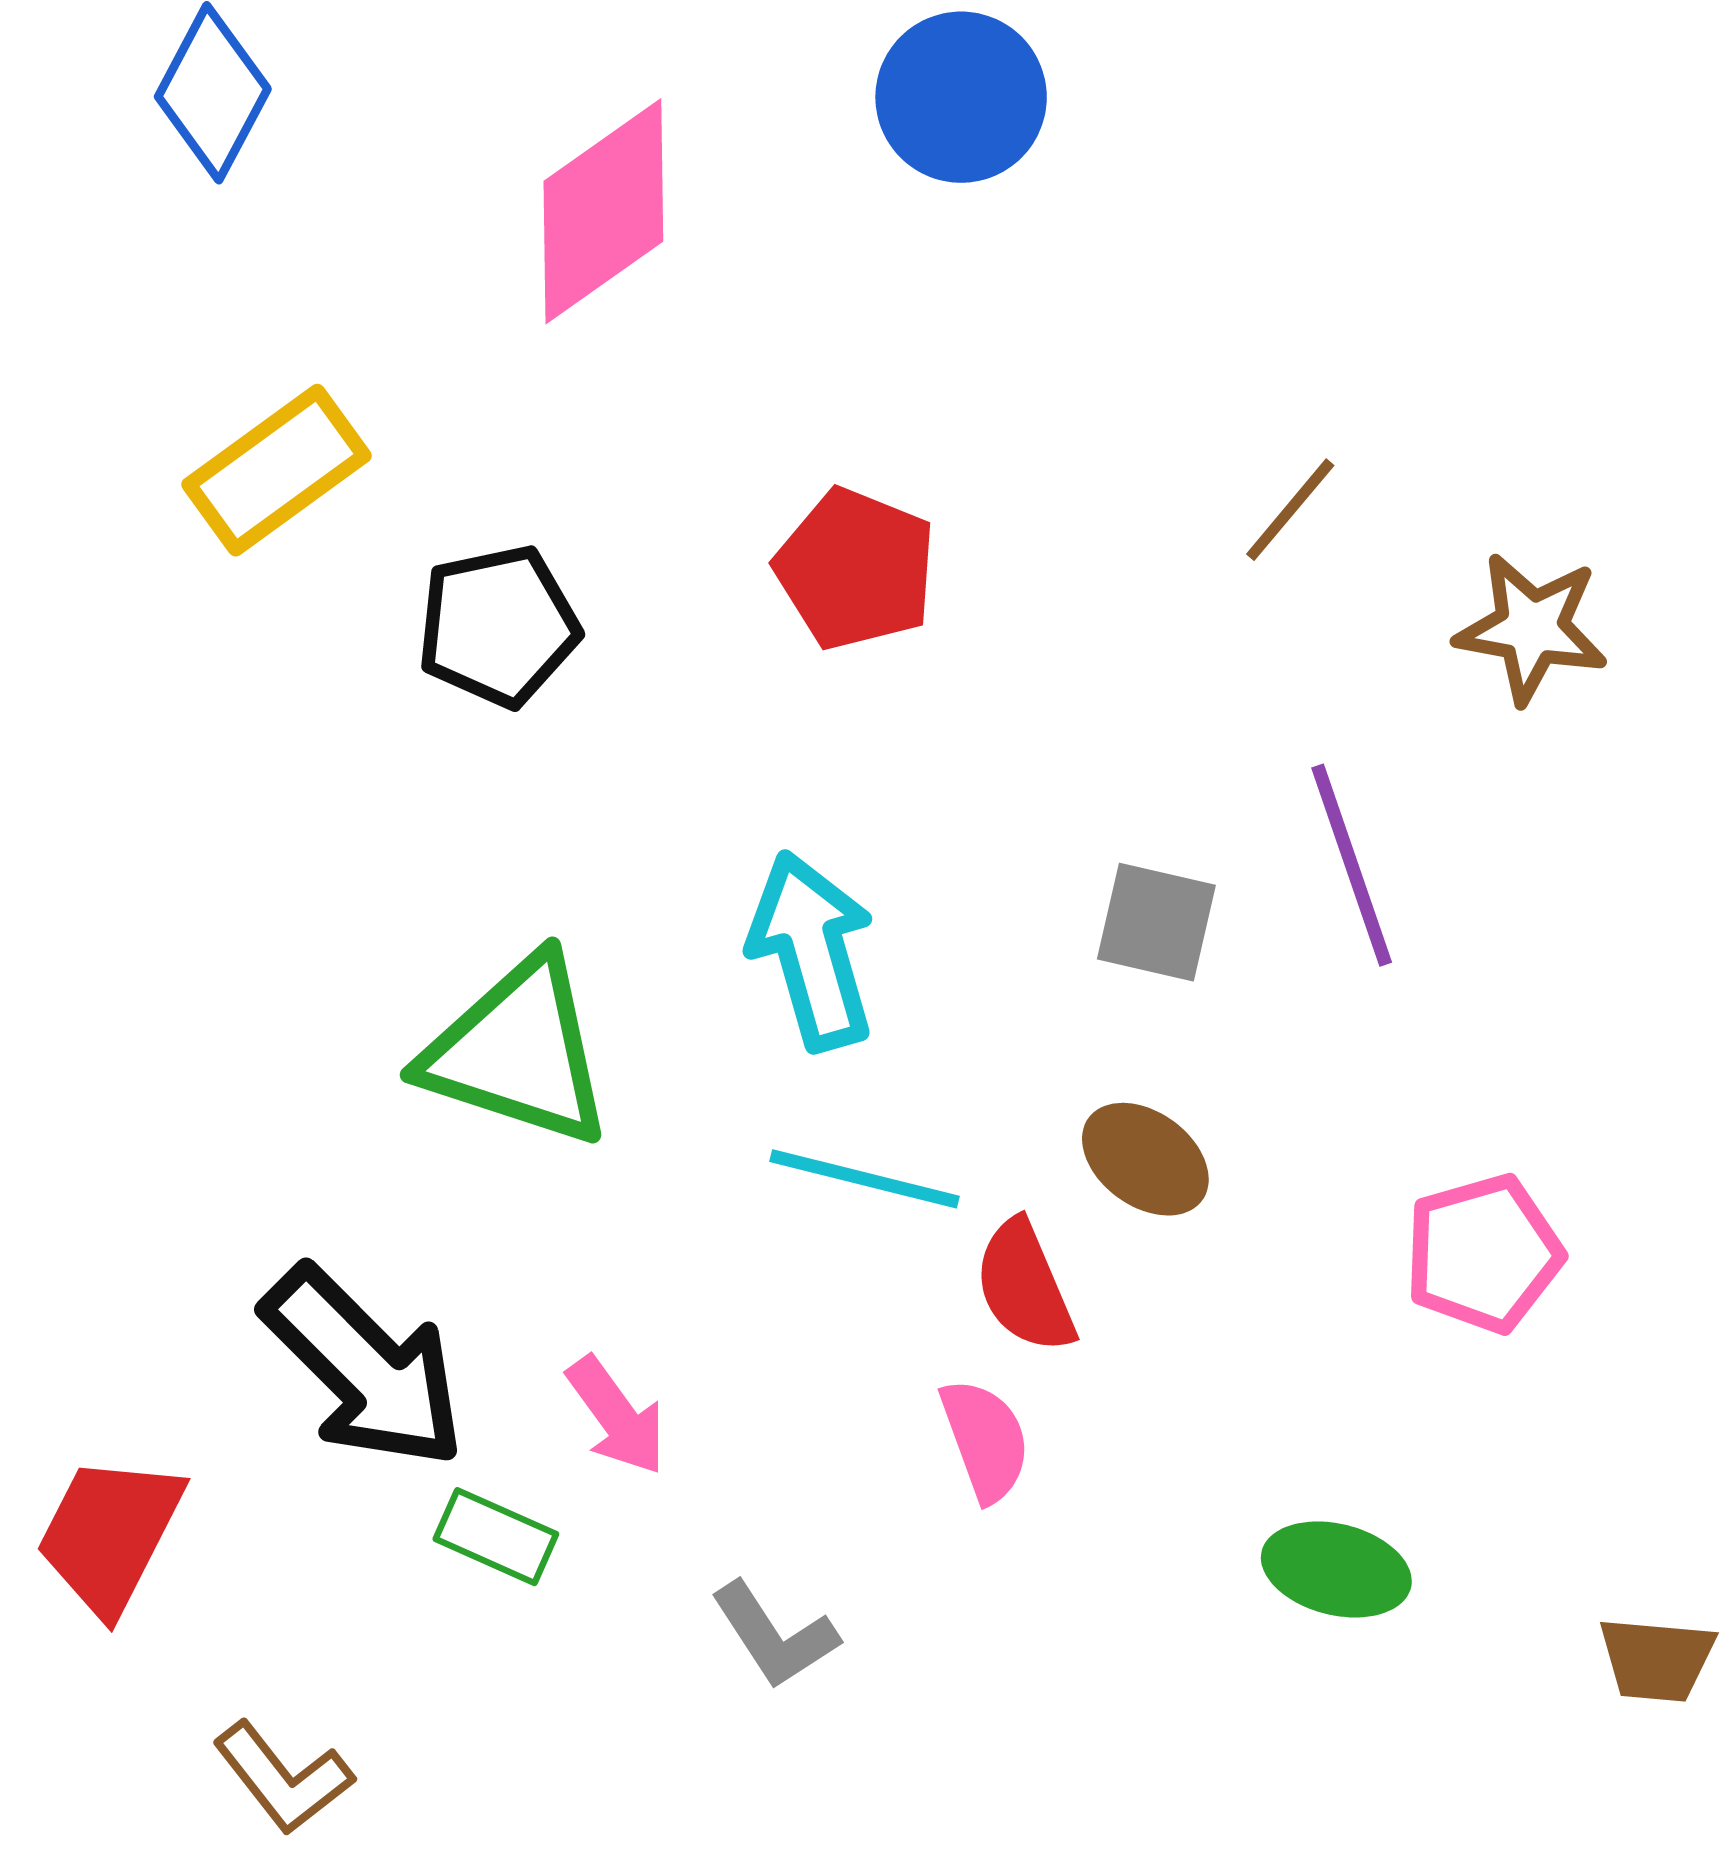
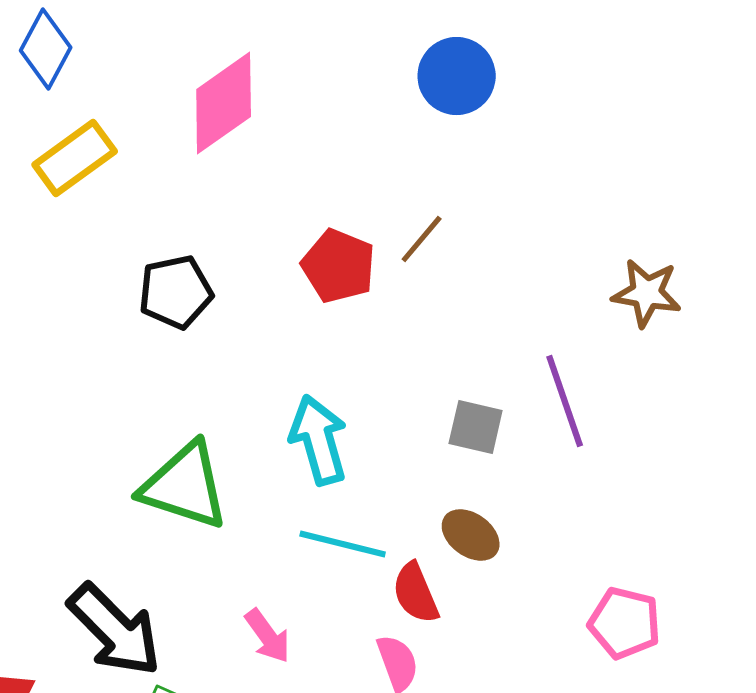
blue circle: (961, 97) -> (457, 76), moved
yellow rectangle: (276, 470) -> (75, 158), moved
brown line: (1290, 510) -> (422, 239), moved
pink pentagon: (1483, 1254) -> (625, 623), moved, turned 30
pink arrow: (617, 1416) -> (268, 636), moved

